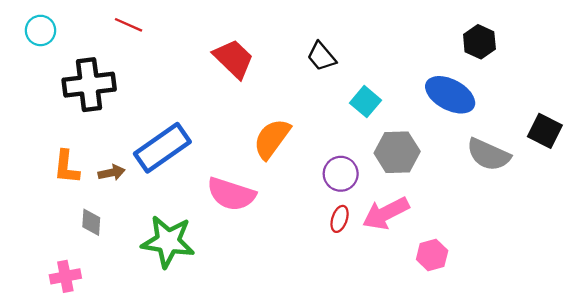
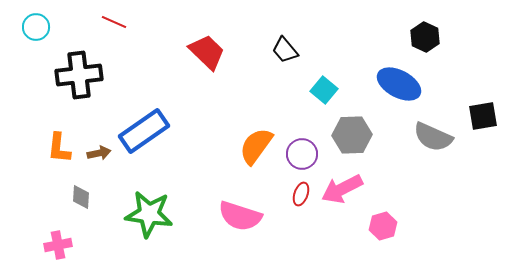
black square: (545, 131) -> (483, 116), turned -36
orange semicircle: (272, 139) -> (256, 146), moved
pink semicircle: (231, 194) -> (240, 216), moved

